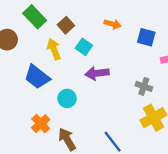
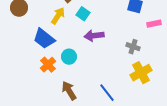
yellow arrow: (54, 49) -> (58, 16), turned 54
orange cross: (41, 124) -> (48, 65), moved

